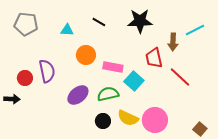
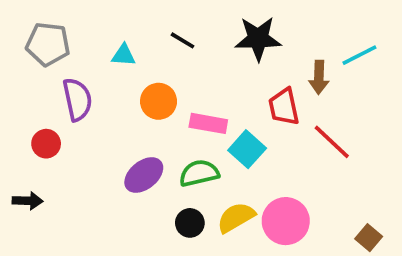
purple semicircle: (47, 71) -> (77, 99), moved
black arrow: (12, 99) -> (28, 201), moved
yellow semicircle: (128, 118) -> (236, 217), turned 125

